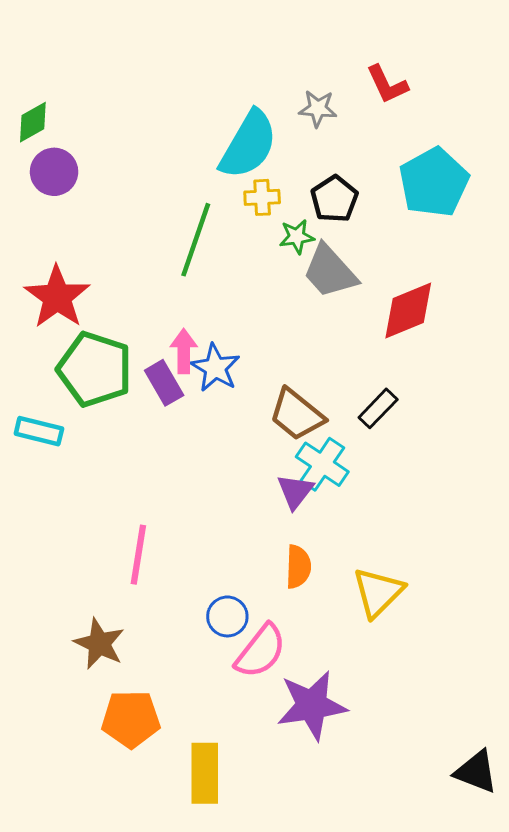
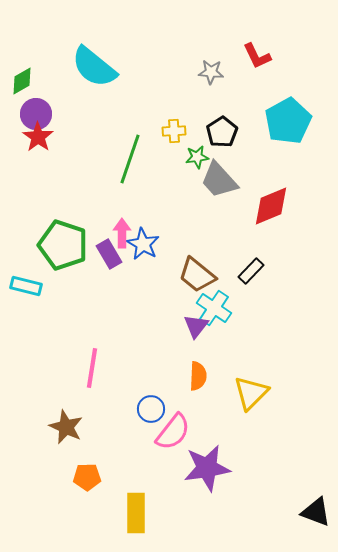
cyan semicircle: (248, 145) -> (94, 67), moved, turned 99
red star: (57, 297) -> (38, 137), moved, size x0.7
orange pentagon: (131, 719) -> (87, 477), size x0.7

